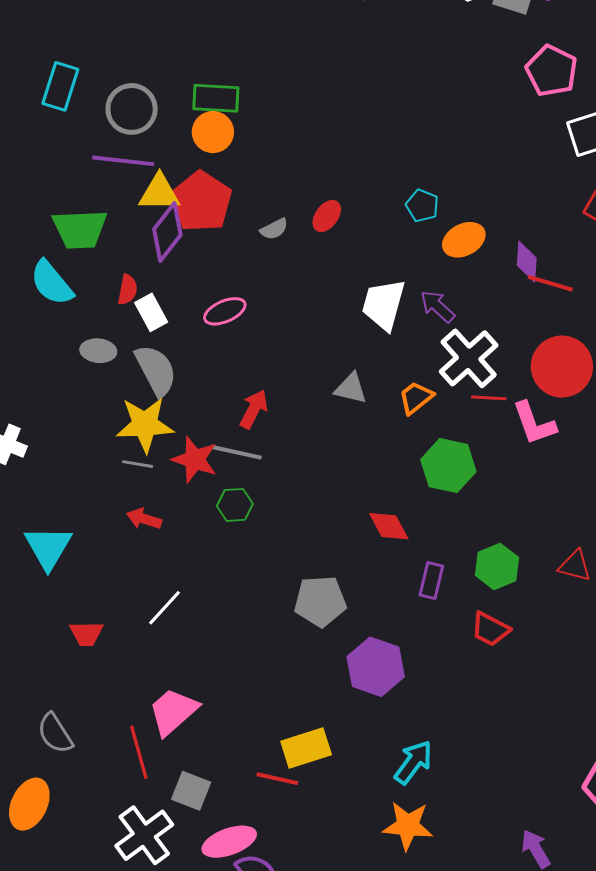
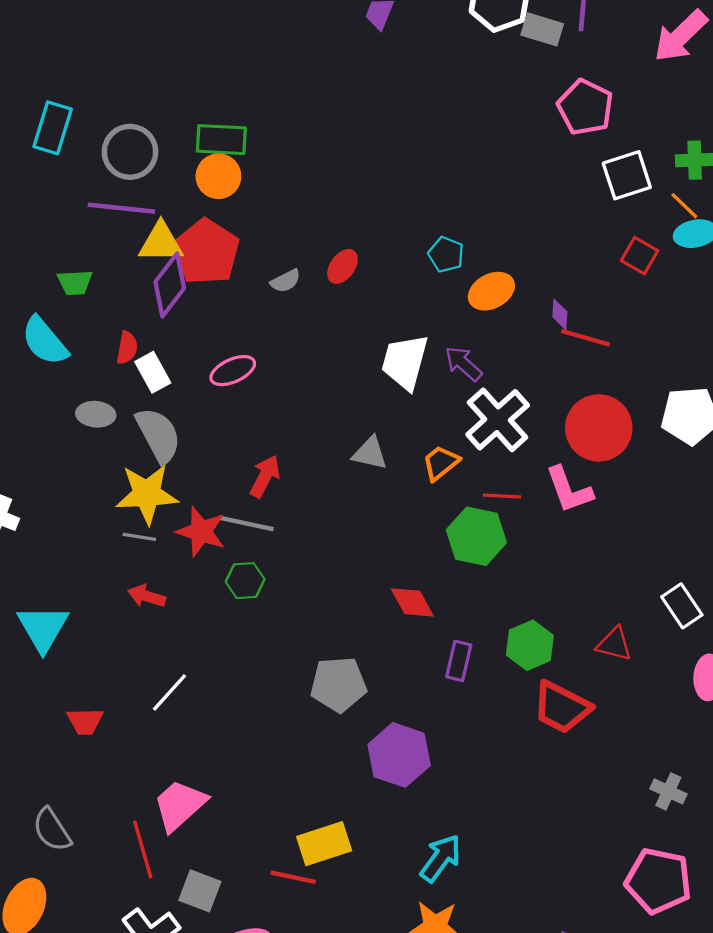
green trapezoid: (80, 229) -> (75, 282), size x0.6
purple diamond: (527, 262) -> (560, 314), size x0.7
red line: (489, 398) -> (502, 496), moved
red trapezoid: (490, 629) -> (562, 707), moved, size x1.4

